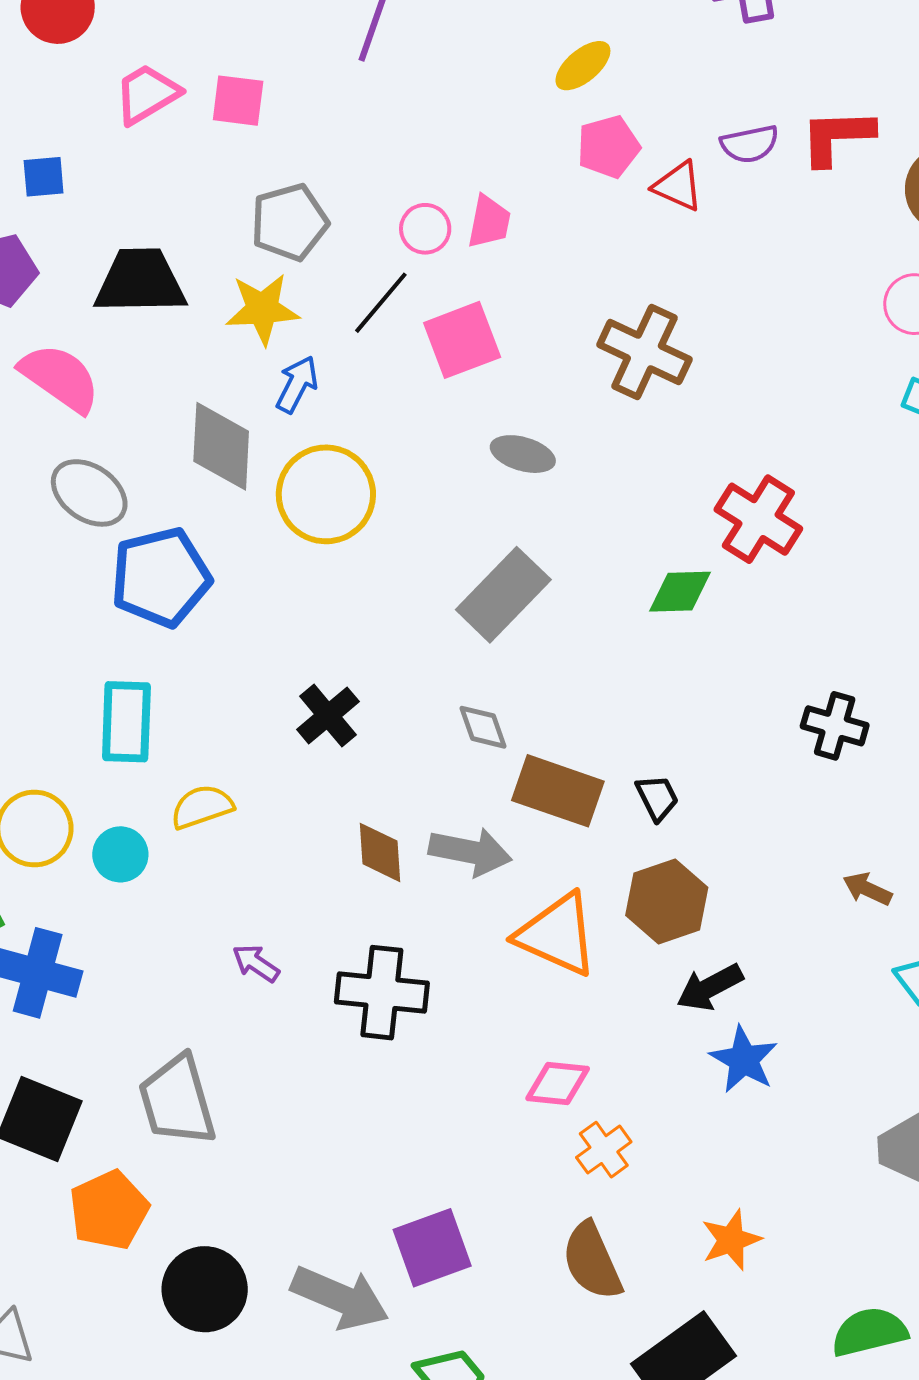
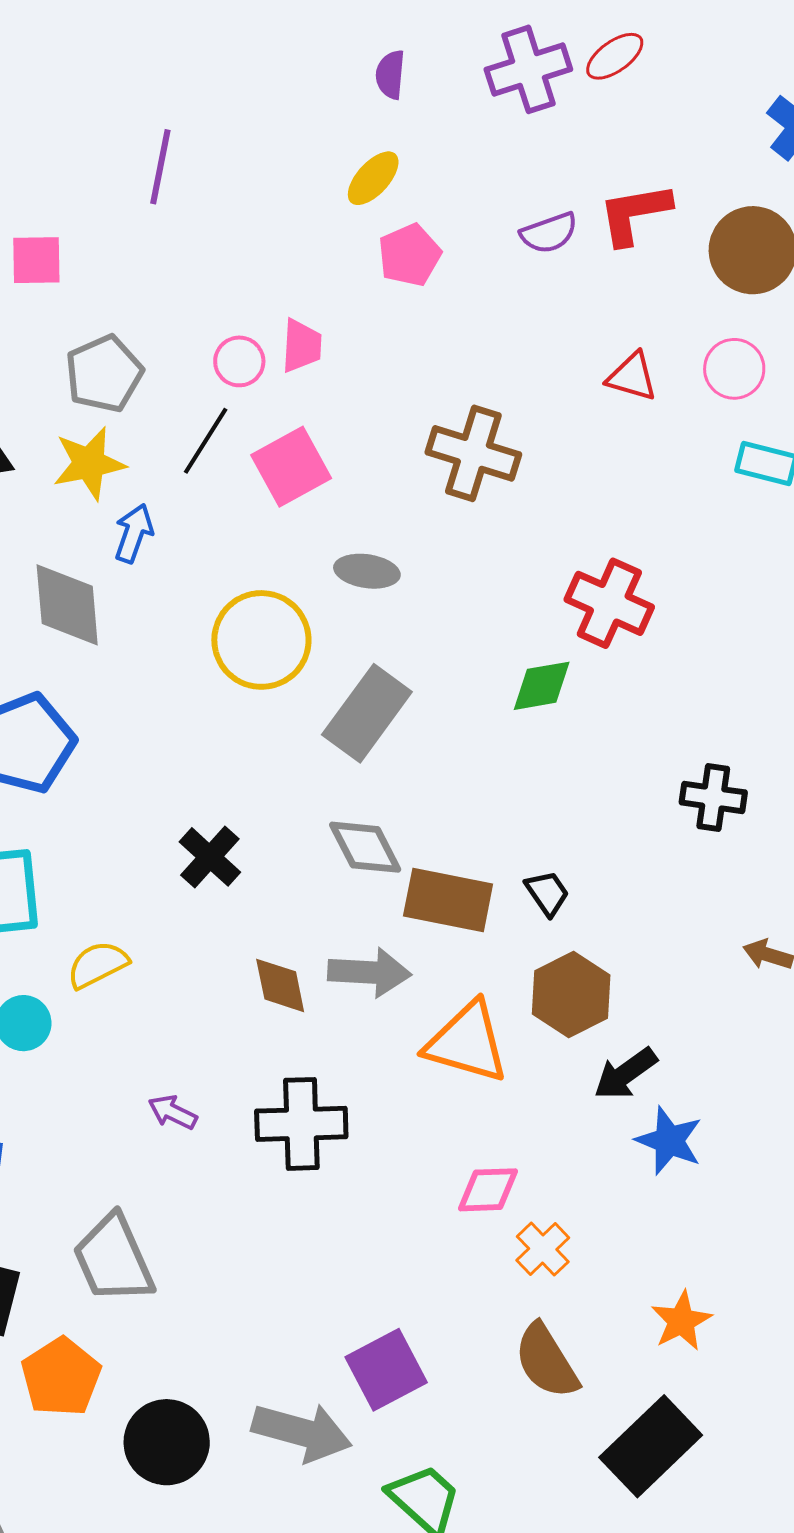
red triangle: (678, 186) -> (632, 377), moved
yellow circle: (326, 494) -> (261, 640), moved
gray diamond: (483, 727) -> (365, 847), size x1.4

